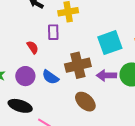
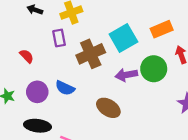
red semicircle: (33, 47) -> (27, 56), moved
brown cross: (78, 65) -> (91, 54), moved

